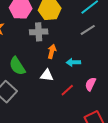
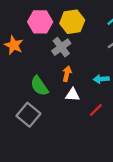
gray cross: (39, 32) -> (61, 47), turned -30
orange arrow: (52, 51) -> (67, 74), moved

